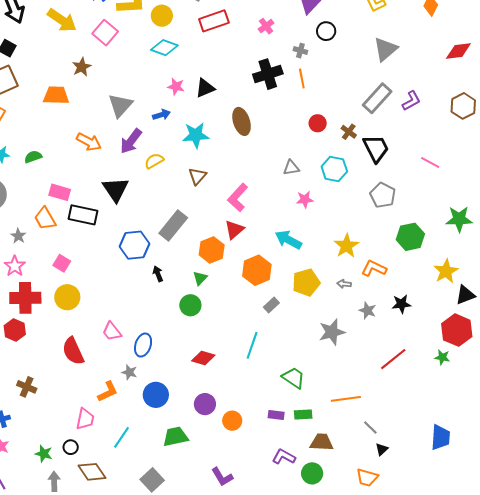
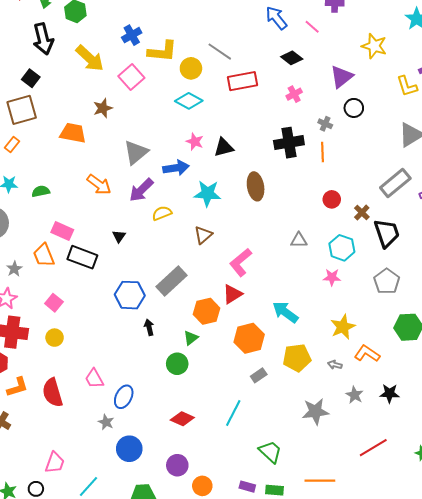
blue arrow: (161, 115) -> (176, 168), size x1.4
black triangle: (116, 189) -> (119, 236), size x0.5
pink star: (305, 199) -> (332, 277), moved
yellow circle: (67, 297) -> (55, 338), size x0.7
orange L-shape: (108, 392) -> (17, 387), moved

